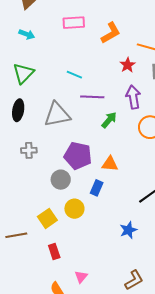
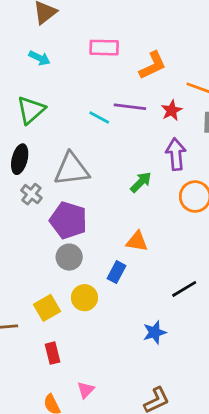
purple line: (92, 97) -> (130, 107), moved
gray cross: (29, 150) -> (31, 194), moved, turned 35
purple pentagon: (78, 156) -> (68, 220), moved

